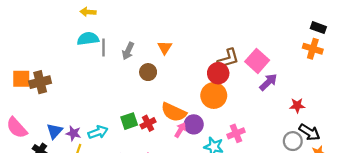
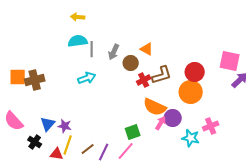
orange triangle: (165, 48) -> (147, 49), turned -32
brown L-shape: (228, 59) -> (162, 75), moved
pink square: (257, 61) -> (230, 61), turned -30
brown circle: (148, 72) -> (131, 63), moved
green square: (129, 121) -> (133, 132), moved
red cross: (148, 123) -> (144, 80), moved
cyan arrow: (98, 132) -> (87, 78), moved

